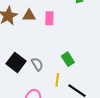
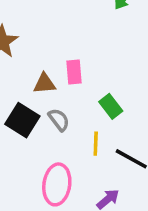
brown triangle: (29, 16) -> (45, 84), moved
pink rectangle: (49, 18) -> (74, 72), moved

